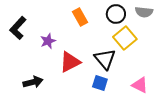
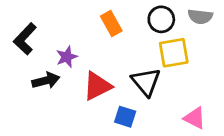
yellow square: (125, 38) -> (174, 53), turned 30
black arrow: (33, 82) -> (46, 81), moved
blue square: (100, 83) -> (125, 117), moved

